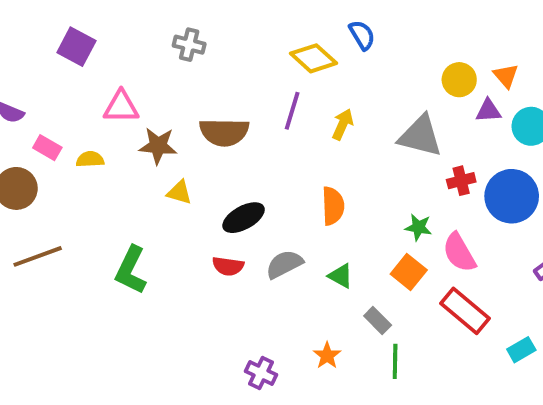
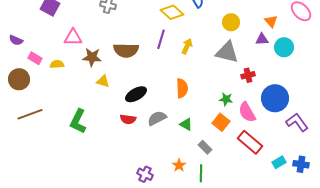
yellow circle: (459, 80) -> (231, 22), moved
blue circle: (512, 196) -> (275, 98), moved
green line: (395, 361) -> (201, 173), moved

